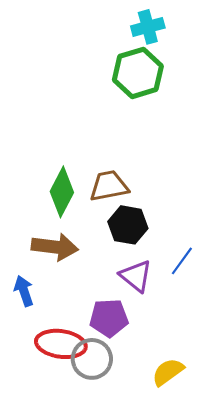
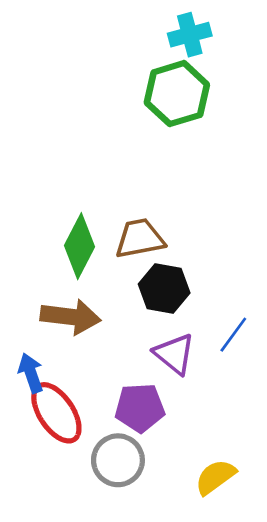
red ellipse: (61, 344) -> (56, 413), moved, turned 48

